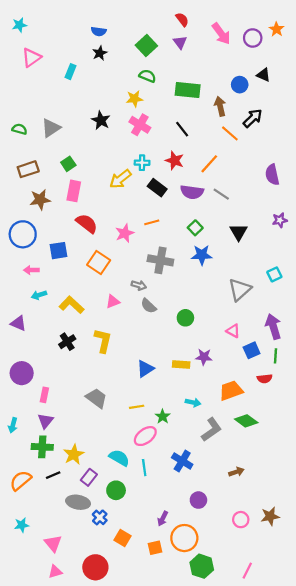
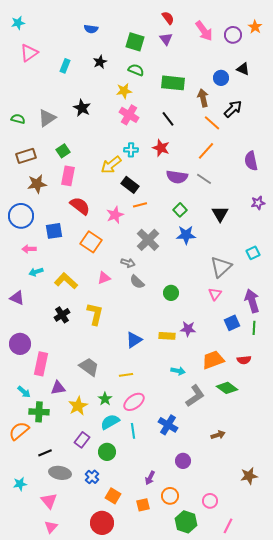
green square: (146, 46) -> (135, 42), turned -30
black star: (100, 53) -> (100, 62), moved
black star: (101, 120) -> (82, 108), moved
orange line: (209, 164) -> (206, 151), moved
black rectangle: (157, 188) -> (130, 185), moved
gray cross: (160, 260) -> (148, 240), turned 35
pink triangle: (233, 331) -> (215, 294), moved, turned 40
red semicircle: (265, 379) -> (244, 360), moved
pink rectangle: (44, 395) -> (41, 364), size x1.6
green star: (163, 417) -> (105, 399), moved
purple triangle: (45, 421) -> (58, 388), moved, turned 42
cyan arrow: (13, 425) -> (24, 392), moved, turned -64
yellow star: (74, 454) -> (78, 406), moved
cyan semicircle: (119, 458) -> (110, 422), turned -60
black line: (53, 475) -> (45, 453), moved
orange semicircle: (21, 481) -> (19, 431), moved
gray ellipse: (78, 502) -> (60, 473), moved
pink circle: (241, 520) -> (210, 501), moved
orange circle: (184, 538) -> (170, 496), size x0.7
red circle: (95, 567) -> (102, 523), moved
pink triangle: (55, 572) -> (51, 527), turned -32

